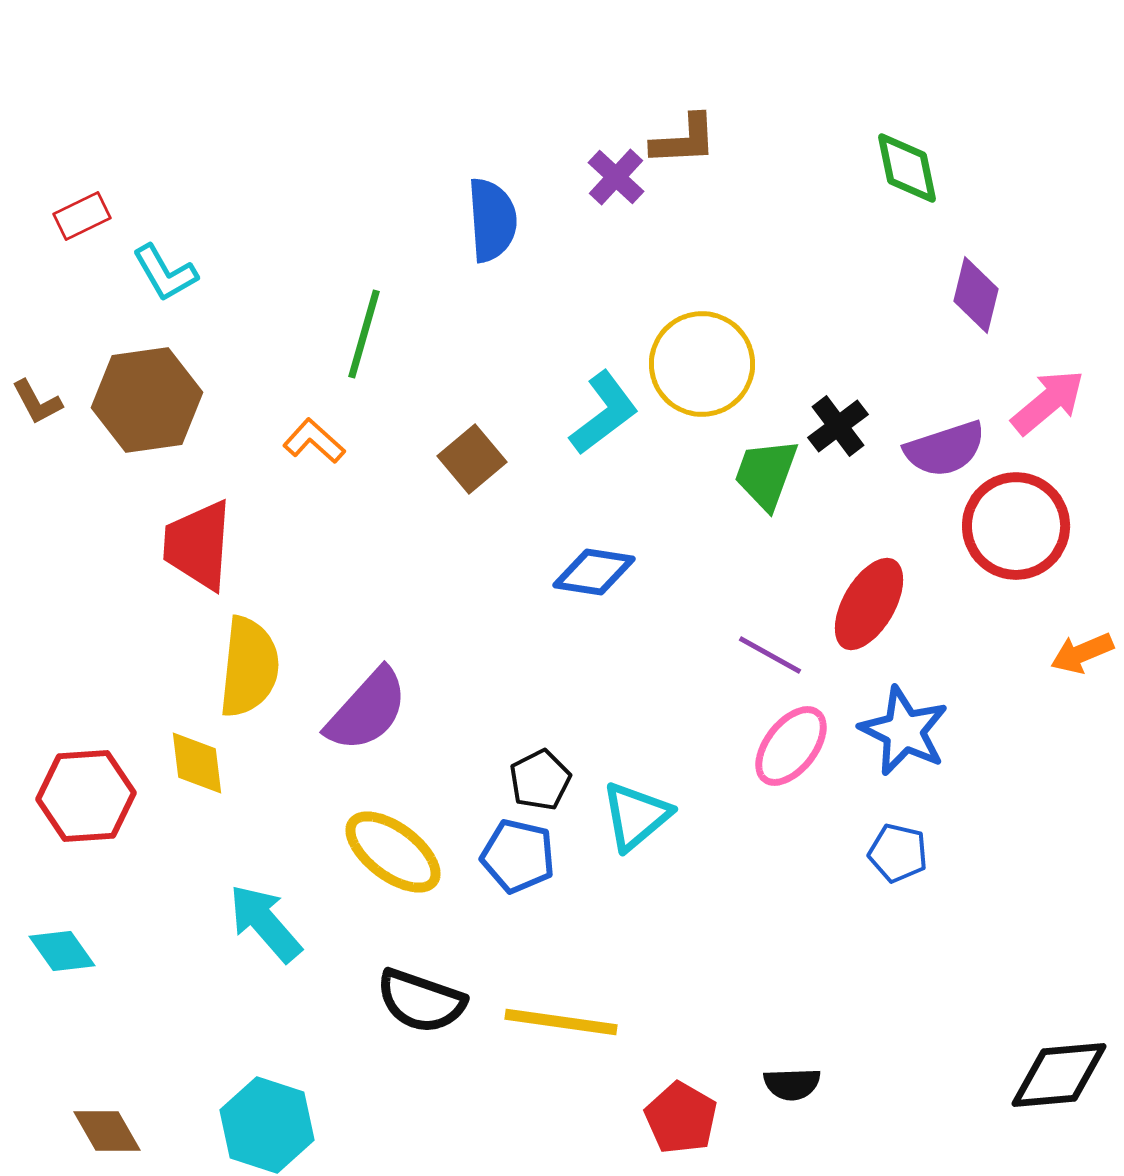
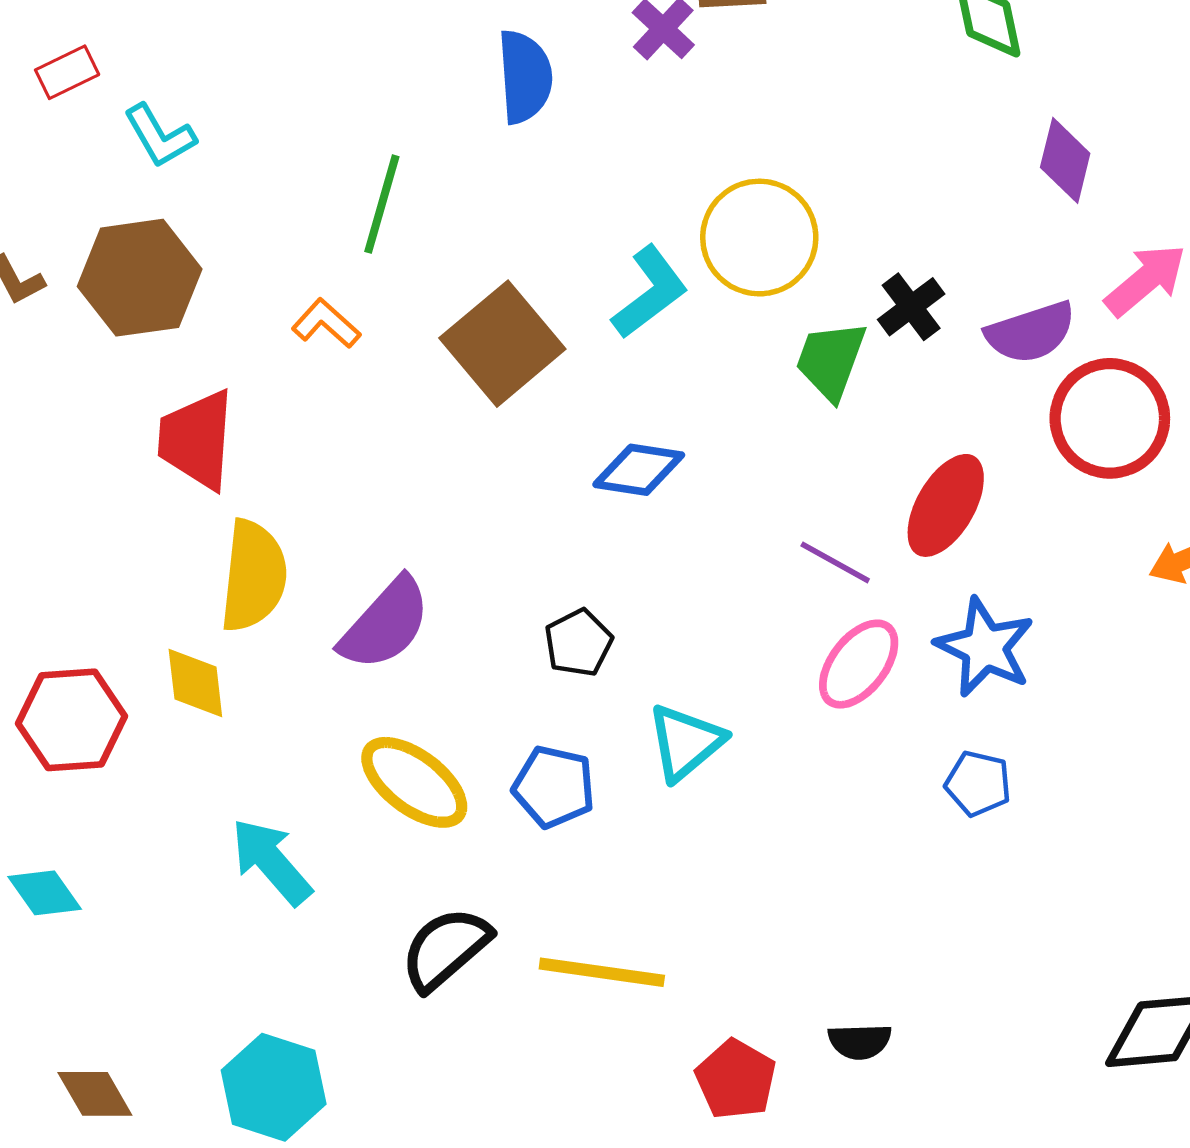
brown square: (472, 459) -> (502, 344), size x1.6
black pentagon: (540, 780) -> (578, 643), moved
black semicircle: (421, 1001) -> (446, 949), turned 120

